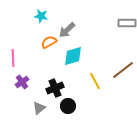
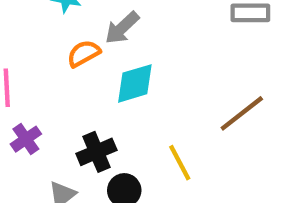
yellow line: (95, 81) -> (180, 163), moved

